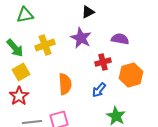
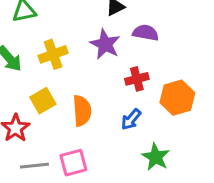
purple semicircle: (120, 39) -> (146, 33), moved
yellow square: (21, 72) -> (43, 101), moved

